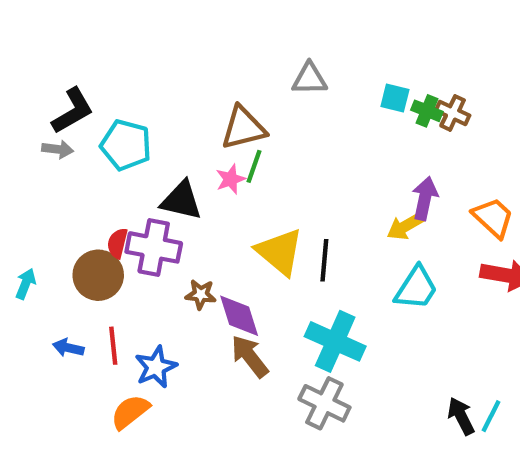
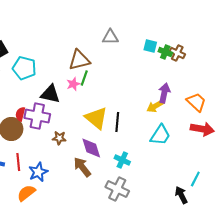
purple diamond: (239, 316) -> (91, 148), moved
cyan cross: (335, 341) -> (122, 160), size x0.6
cyan line: (491, 416) -> (195, 179), moved

